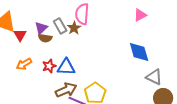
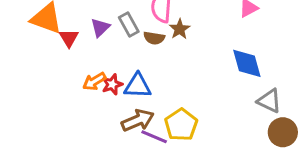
brown star: (74, 28) -> (180, 29), moved
brown semicircle: (45, 38) -> (154, 38), moved
orange arrow: (24, 64) -> (94, 81), moved

